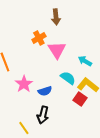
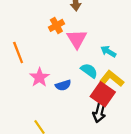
red square: (80, 99) -> (103, 94), size x1.5
black arrow: (43, 115) -> (99, 112), moved

